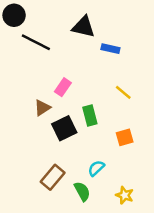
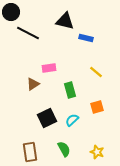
pink rectangle: (63, 87) -> (49, 68), turned 48
black square: (64, 128) -> (47, 118), moved
cyan semicircle: (96, 168) -> (72, 120), moved
brown rectangle: (53, 177) -> (30, 152), moved, turned -48

